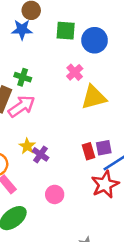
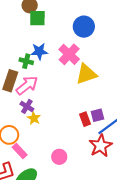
blue star: (22, 30) -> (39, 51), moved
green square: (66, 31) -> (37, 18), moved
pink cross: (75, 72) -> (69, 54), size x1.5
purple cross: (40, 154) -> (27, 106), moved

